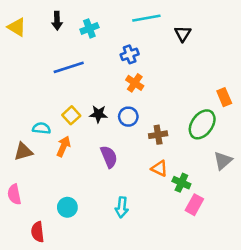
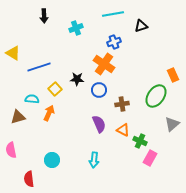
yellow triangle: (17, 27) -> (13, 53), moved
cyan cross: (89, 28) -> (76, 28), moved
black triangle: (183, 34) -> (141, 26), turned 40
blue cross: (130, 54) -> (114, 42), moved
blue line: (69, 67) -> (39, 67), moved
orange cross: (135, 83) -> (104, 64), size x1.5
black star: (98, 114) -> (77, 79), moved
purple semicircle: (109, 157) -> (99, 124), moved

